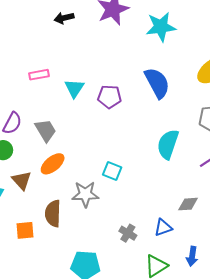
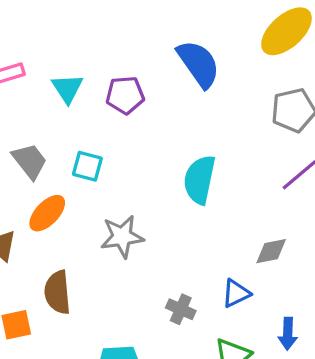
cyan semicircle: (168, 144) -> (200, 180), moved
cyan square: (112, 171) -> (87, 166), moved
gray star: (85, 194) -> (122, 237), moved

